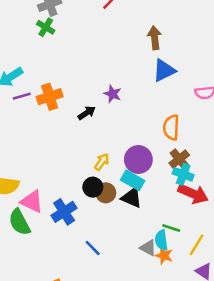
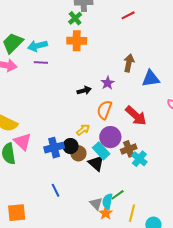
brown arrow: (155, 38) -> (129, 63), moved
orange cross: (50, 97) -> (77, 41), moved
orange semicircle: (171, 127) -> (104, 110), moved
brown cross: (179, 159) -> (129, 149), moved
red arrow: (193, 194) -> (136, 116), moved
blue cross: (64, 212) -> (54, 148), moved
green line: (171, 228) -> (118, 195), turned -72
yellow line: (197, 245) -> (132, 213), turned -36

